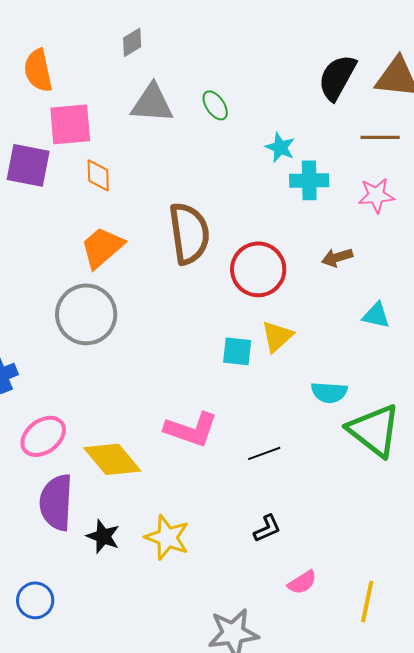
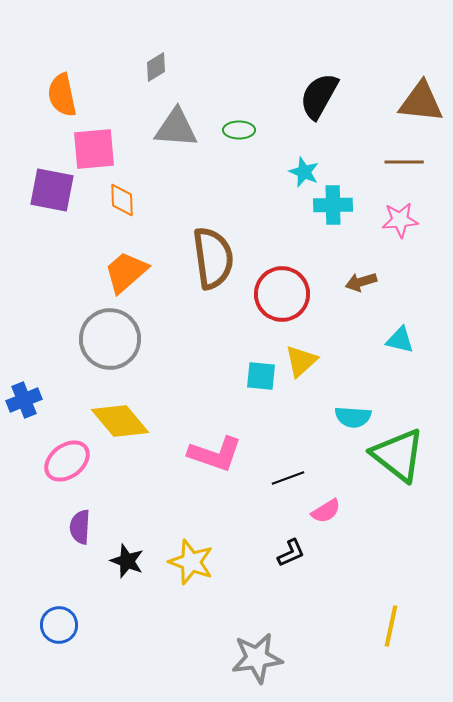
black semicircle: (337, 77) -> (319, 96), moved
green ellipse: (215, 105) -> (239, 130), turned -56
yellow diamond: (112, 459) -> (120, 421), moved
purple semicircle: (56, 502) -> (80, 527), size x0.6
pink semicircle: (302, 582) -> (326, 511), moved

